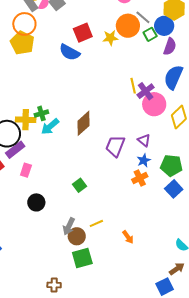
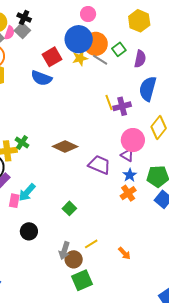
gray line: (143, 17) -> (100, 60), moved
blue circle: (164, 26) -> (79, 39), moved, size x1.4
purple cross: (146, 91) -> (122, 106), turned 30
pink circle: (154, 104) -> (133, 140), moved
green cross: (41, 113) -> (22, 143), turned -32
brown diamond: (84, 123) -> (65, 147), turned 75
cyan arrow: (50, 127) -> (27, 192), moved
purple trapezoid: (115, 146) -> (99, 165), turned 100

